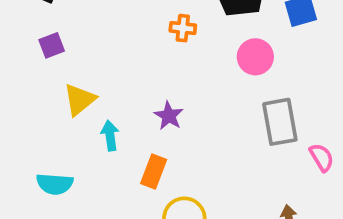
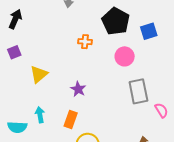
yellow triangle: (80, 100) -> (39, 74), moved
cyan arrow: (110, 136) -> (40, 115), moved

